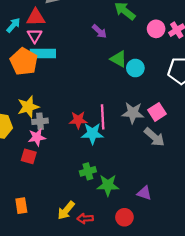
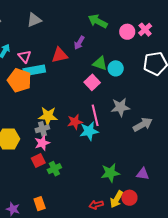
red triangle: (36, 17) -> (60, 55), moved
purple arrow: (99, 31) -> (79, 43), turned 88
yellow star: (28, 107) -> (48, 116), moved, turned 30
pink square: (157, 112) -> (92, 82), moved
gray arrow: (154, 137) -> (143, 125), turned -60
red square: (29, 156) -> (38, 161), turned -32
green cross: (88, 171) -> (54, 169), moved
yellow arrow: (66, 210) -> (117, 199), moved

